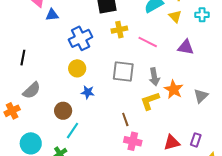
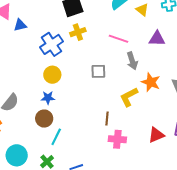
yellow cross: (119, 30) -> (78, 32), moved
gray square: (123, 71) -> (98, 71), size x0.7
gray arrow: (154, 77) -> (132, 61), moved
blue star: (88, 92) -> (48, 98), moved
brown line: (125, 119) -> (107, 119), turned 32

